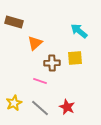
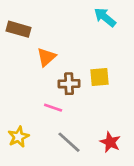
cyan arrow: (79, 31) -> (105, 17), moved
red star: (67, 107) -> (110, 142), moved
gray line: (40, 108) -> (69, 142), moved

